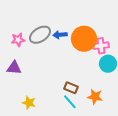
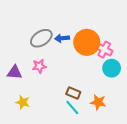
pink star: (18, 40) -> (39, 66), moved
pink cross: (101, 46) -> (104, 50), turned 35
yellow star: (29, 103) -> (23, 102), moved

